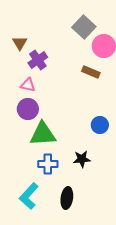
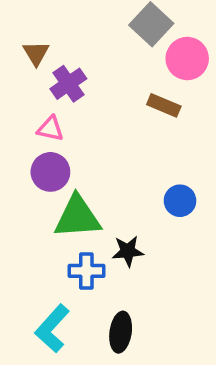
black star: (82, 159) -> (128, 251), moved

